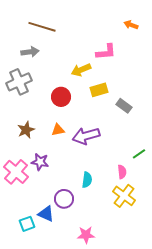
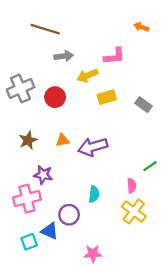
gray arrow: (30, 52) -> (64, 56), moved
red circle: (61, 97) -> (55, 97), moved
gray rectangle: (124, 106) -> (144, 105), moved
pink cross: (16, 172) -> (27, 199), moved, turned 35

